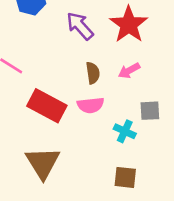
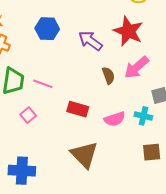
pink arrow: (129, 71) -> (137, 67), size x1.5
pink semicircle: (91, 105) -> (115, 119), moved
red rectangle: (47, 106) -> (78, 109), size x0.7

